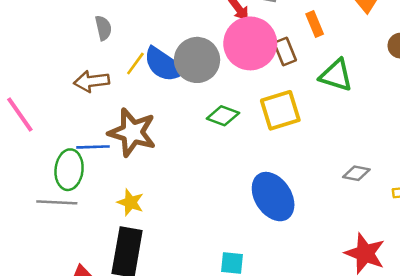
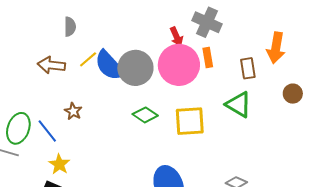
orange rectangle: (315, 24) -> (208, 58), moved
brown rectangle: (285, 51) -> (248, 68), moved
brown star: (132, 132) -> (73, 111), size x0.5
blue line: (93, 147) -> (47, 131), moved, turned 40

